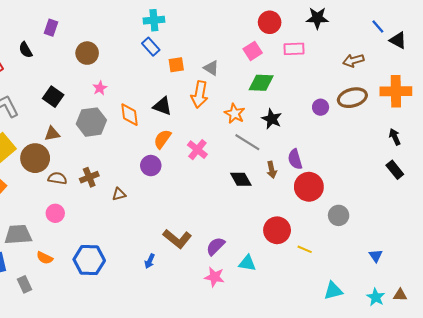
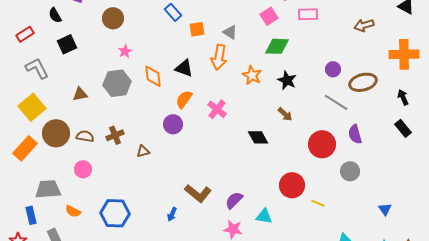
black square: (53, 97) -> (67, 44), moved, turned 30
brown ellipse: (352, 98) -> (363, 82), moved
gray line: (247, 142) -> (336, 102), moved
brown circle: (35, 158) -> (56, 133), moved
purple semicircle: (295, 159) -> (355, 134), moved
brown arrow: (272, 170) -> (285, 114), moved, turned -35

